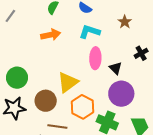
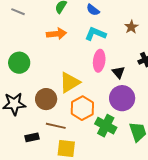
gray line: (10, 16) -> (18, 12), turned 72
green circle: (17, 78) -> (19, 63), moved

